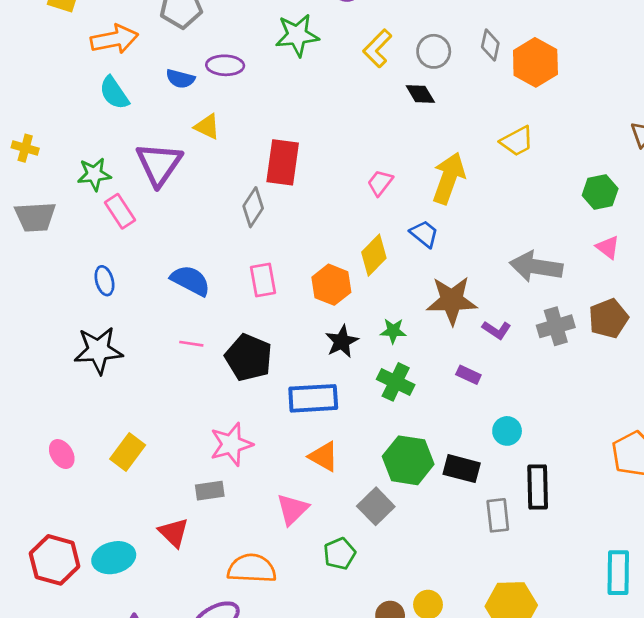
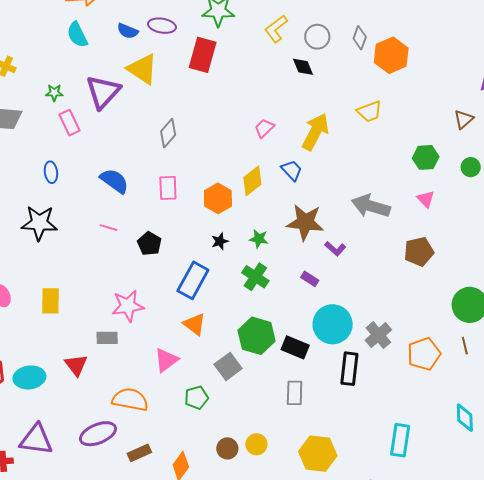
yellow triangle: (207, 127) -> (142, 69), size x1.6
red rectangle: (283, 162) -> (203, 55), moved
green star: (94, 174) -> (54, 93), size x0.7
gray cross: (556, 326) -> (378, 335), moved, turned -32
black star: (342, 341) -> (220, 241), size x0.7
black pentagon: (249, 357) -> (149, 244), size x0.7
blue rectangle: (313, 398) -> (193, 280), turned -66
cyan circle: (507, 431) -> (333, 324), size x1.8
yellow rectangle: (128, 452) -> (50, 301), turned -44
gray rectangle: (498, 515) -> (295, 393), moved

